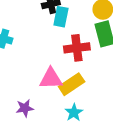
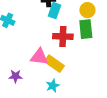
yellow rectangle: (72, 84) -> (54, 64), turned 60

